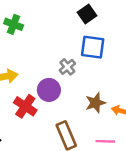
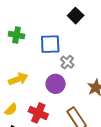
blue square: (93, 47) -> (50, 44), moved
red cross: (25, 106) -> (38, 113), moved

